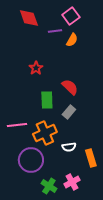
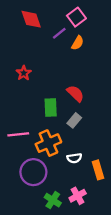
purple line: (55, 31) -> (59, 33), turned -32
red star: (36, 68) -> (24, 73), moved

